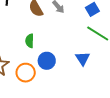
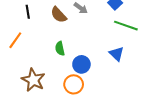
orange circle: (26, 73) -> (74, 84), moved

